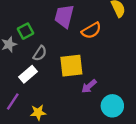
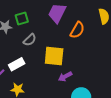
orange semicircle: (91, 30) -> (77, 30), turned -42
white rectangle: (28, 74) -> (17, 64), moved

